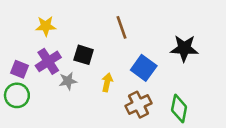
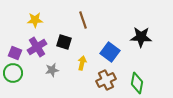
brown line: (121, 27) -> (83, 20), moved
gray star: (68, 81) -> (52, 70), moved

